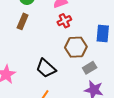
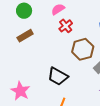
brown rectangle: (23, 21) -> (25, 36), turned 49

